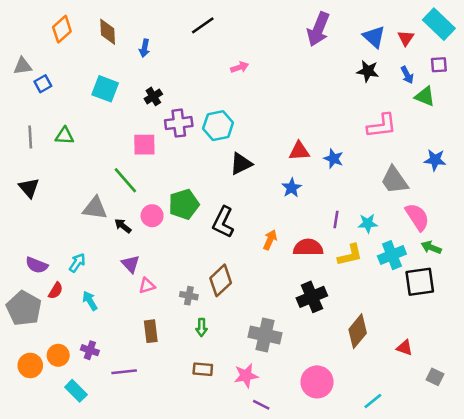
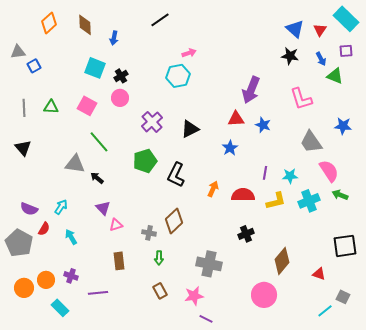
purple arrow: (318, 29) -> (251, 90), moved
cyan square: (105, 89) -> (95, 68), moved
purple cross: (179, 123) -> (152, 122), moved, turned -35
cyan hexagon: (218, 126) -> (178, 76), moved
pink L-shape: (382, 126) -> (301, 99), turned 80
pink square: (144, 145) -> (87, 106), moved, turned 30
pink circle: (152, 216) -> (120, 98), moved
black square: (420, 282) -> (345, 246), moved
black cross: (312, 297) -> (246, 234), size x0.7
brown rectangle: (203, 369) -> (160, 291), turned 56
pink circle: (317, 382) -> (264, 295), moved
cyan line: (373, 401) -> (325, 311), moved

